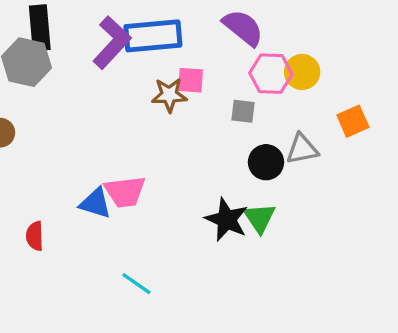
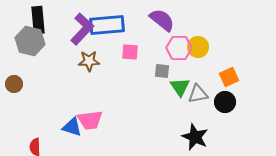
brown star: (169, 95) -> (89, 61), moved
black circle: (266, 162) -> (225, 102), moved
green triangle: (259, 218) -> (180, 87), moved
black star: (227, 220) -> (195, 137), moved

